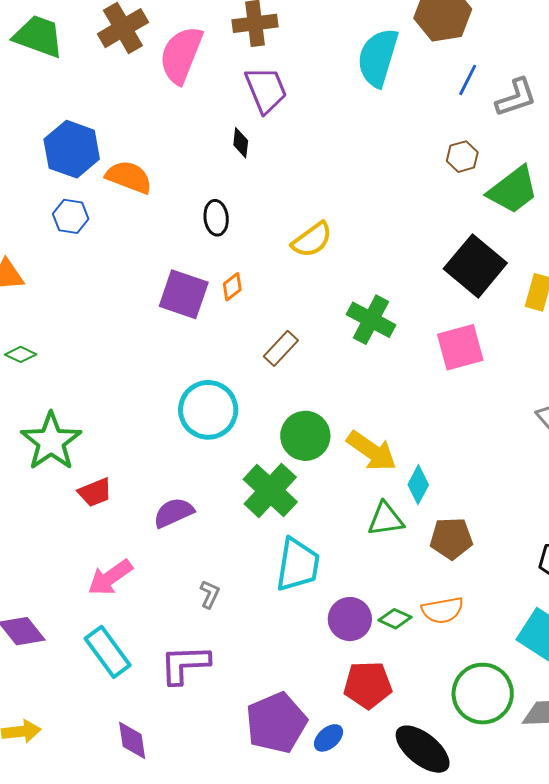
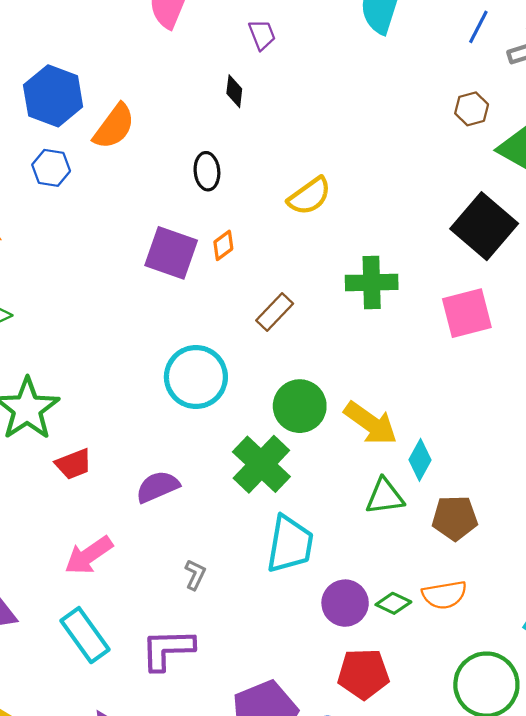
purple trapezoid: (266, 90) -> (262, 35), size x0.6
orange semicircle: (129, 177) -> (114, 126), turned 105
green cross: (371, 320) -> (372, 282), turned -30

